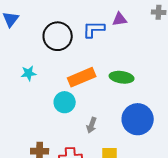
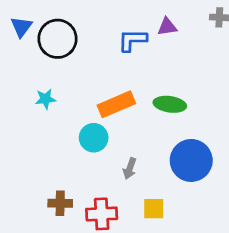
black circle: (58, 36) -> (57, 39), moved

